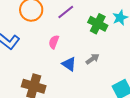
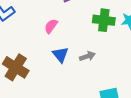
green cross: (98, 24) -> (104, 20), turned -36

